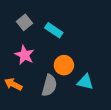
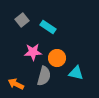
pink star: (25, 55) -> (33, 52), moved, turned -30
orange arrow: (13, 84) -> (16, 84), moved

